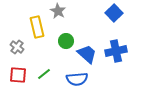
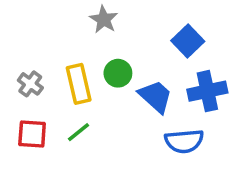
blue square: (114, 13) -> (188, 41), moved
yellow rectangle: (37, 27) -> (79, 84), moved
blue semicircle: (77, 79) -> (184, 141), moved

